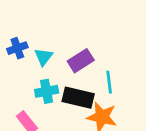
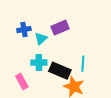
purple rectangle: (81, 61) -> (60, 28), moved

